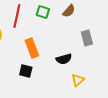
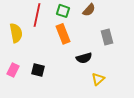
orange rectangle: (32, 48) -> (63, 34), moved
black square: (26, 71) -> (38, 70), moved

